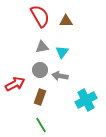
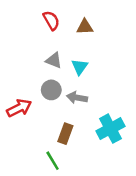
red semicircle: (40, 16) -> (51, 20), size x0.7
gray triangle: (42, 47) -> (54, 60), turned 32
brown rectangle: (40, 97) -> (65, 134), moved

